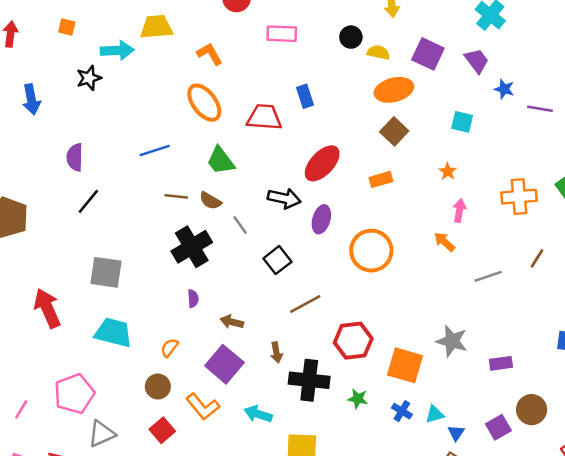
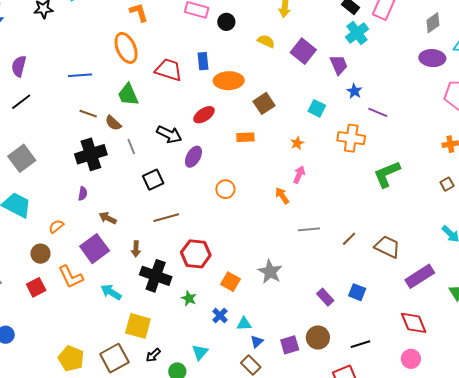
black circle: (351, 37) -> (226, 22), moved
orange ellipse: (394, 90) -> (229, 81), moved
red ellipse: (322, 163) -> (204, 115), size x0.7
orange cross: (519, 197) -> (351, 138), moved
orange circle: (371, 251) -> (225, 189), size x0.6
brown line: (537, 258) -> (349, 239), moved
gray square: (106, 272) -> (22, 158), turned 32
purple rectangle: (501, 363) -> (325, 297), moved, turned 42
orange square: (405, 365) -> (230, 282), size x0.7

